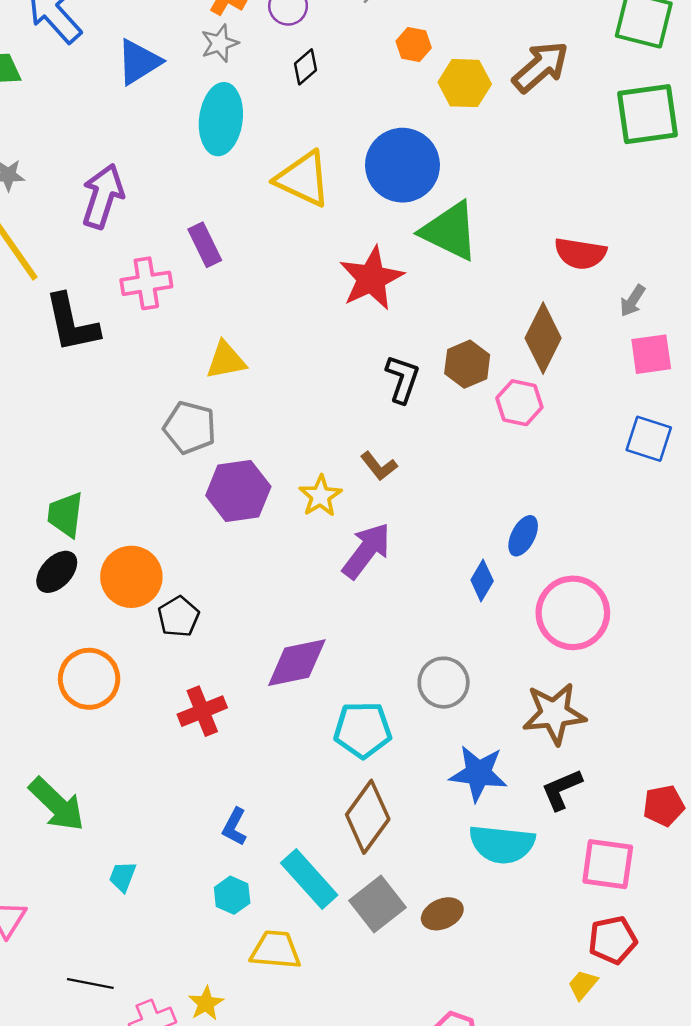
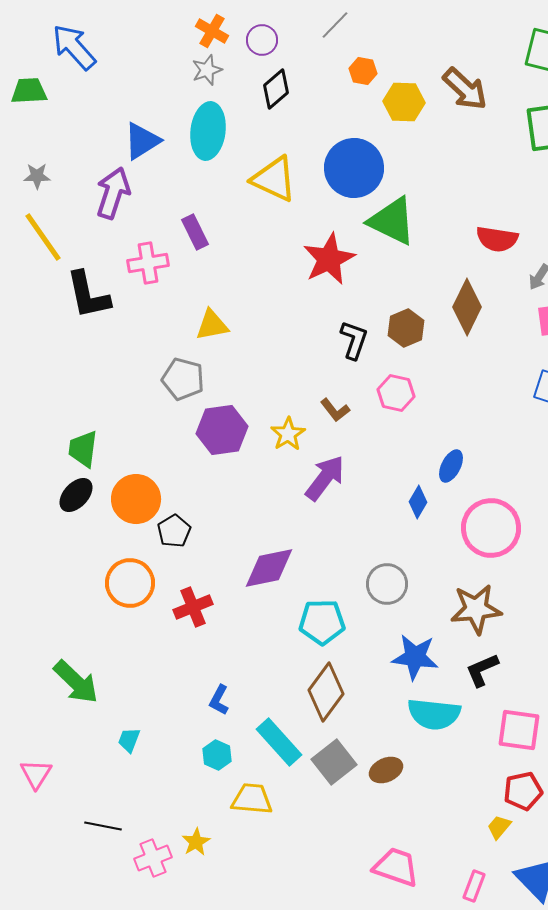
blue triangle: (139, 62) -> (142, 141), moved
black diamond: (305, 67) -> (276, 89), size x1.4
brown arrow: (541, 67) -> (465, 89), turned 84
pink hexagon: (519, 403) -> (396, 393), moved
orange circle: (89, 679) -> (130, 583), moved

